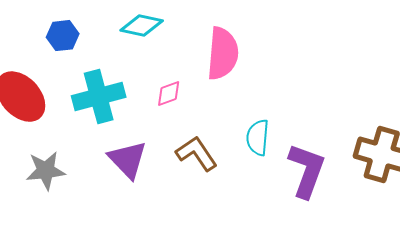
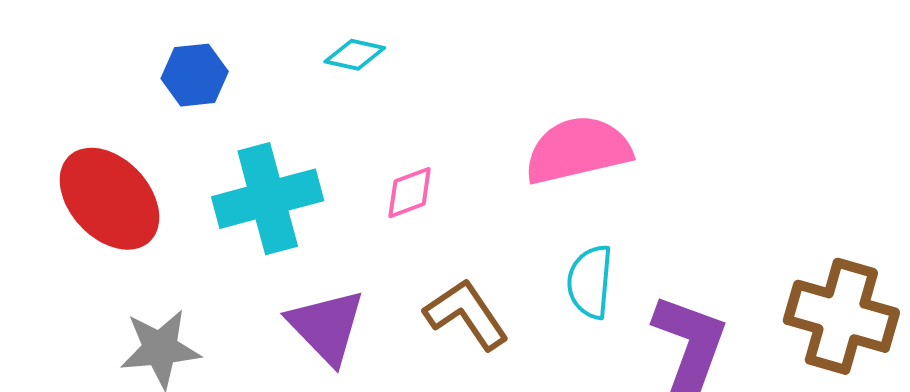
cyan diamond: (142, 26) -> (355, 55), size x0.7
pink semicircle: (223, 54) -> (578, 150), moved, turned -108

